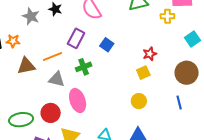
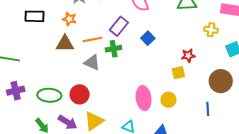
yellow cross: (167, 16) -> (211, 30), moved
orange star: (13, 41) -> (69, 19), moved
green cross: (84, 67) -> (114, 49), moved
pink ellipse: (78, 101) -> (144, 98), moved

